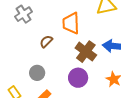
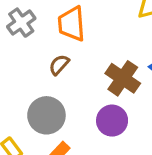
orange trapezoid: (71, 23) -> (72, 24), moved
gray circle: (37, 73) -> (46, 115), size x1.5

